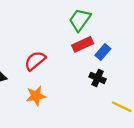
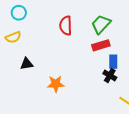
blue rectangle: (103, 52) -> (113, 62), moved, turned -48
red semicircle: (35, 61) -> (66, 26), moved, turned -60

